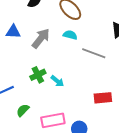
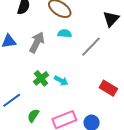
gray line: (94, 53) -> (91, 47), turned -55
red rectangle: (103, 98) -> (108, 88), turned 48

